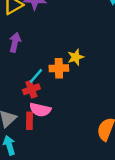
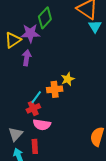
purple arrow: (15, 42) -> (27, 58), moved
red rectangle: (29, 121) -> (35, 146), moved

